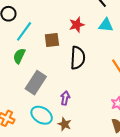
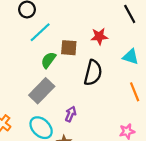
cyan triangle: (106, 25) -> (131, 57), moved
green semicircle: (19, 56) -> (48, 60), moved

